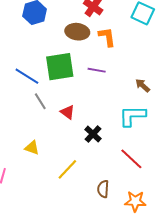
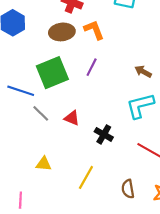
purple line: (97, 70) -> (92, 67), turned -60

